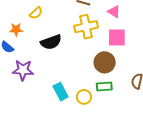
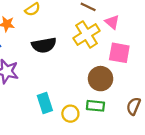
pink triangle: (114, 12) -> (112, 22), moved
yellow cross: (86, 27) -> (87, 34), turned -30

